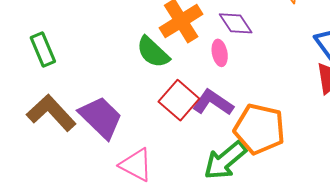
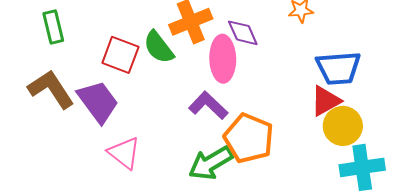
pink ellipse: (220, 53) -> (223, 59), size x1.8
red square: (179, 100) -> (120, 55), moved, turned -30

